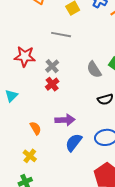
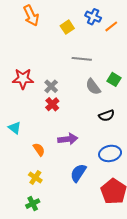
gray line: (61, 35) -> (82, 59), moved
cyan triangle: (11, 96) -> (15, 128), moved, turned -32
blue semicircle: (74, 142) -> (78, 173), moved

